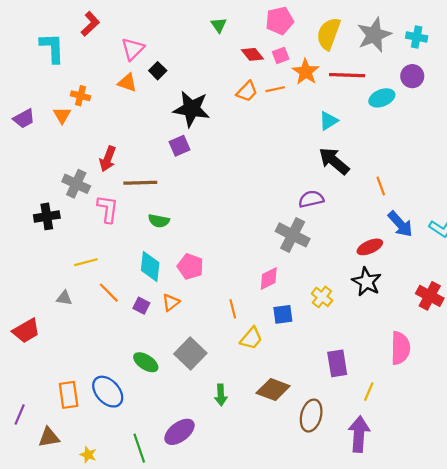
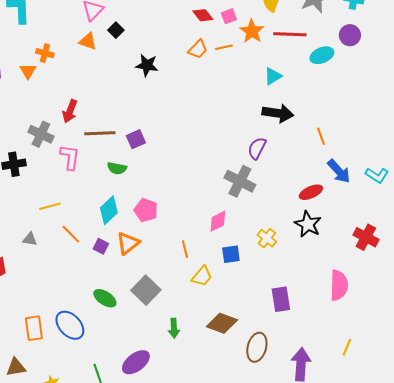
black star: (191, 109) -> (147, 65), size x0.7
purple square: (179, 146) -> (136, 139), moved
black arrow: (334, 161) -> (278, 113), turned 148
purple semicircle: (311, 199) -> (257, 148), turned -50
cyan diamond: (150, 267) -> (109, 210), turned 40
orange triangle: (171, 302) -> (128, 243), size x1.4
yellow line: (369, 392) -> (347, 347), moved

